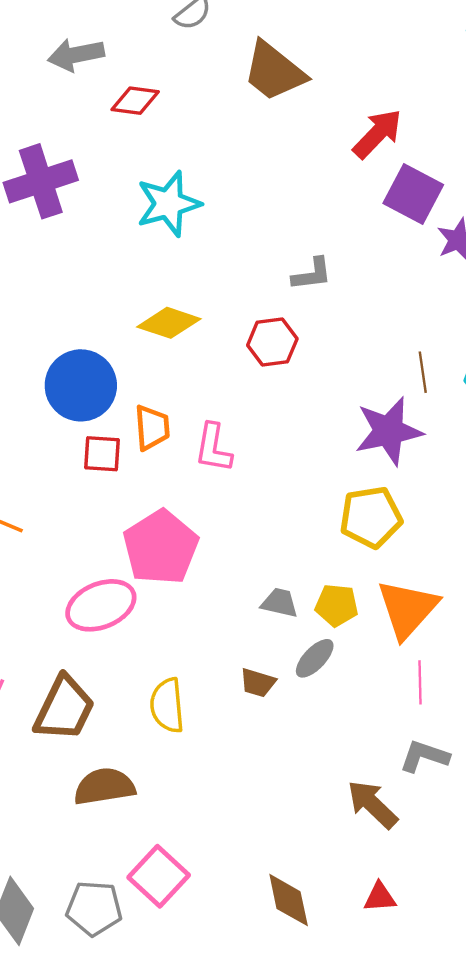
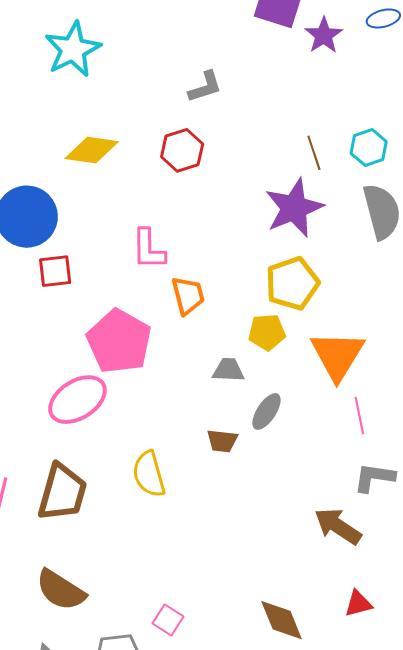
orange trapezoid: (152, 428) -> (188, 295), moved
yellow pentagon: (337, 605) -> (267, 332), moved
brown semicircle: (104, 787) -> (61, 590), moved, turned -128
pink square: (159, 876) -> (168, 620), size x0.6

